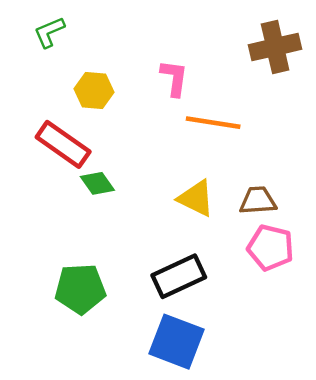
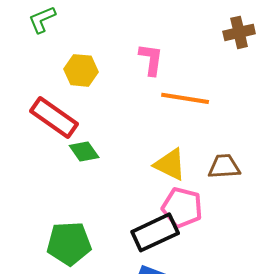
brown cross: (275, 47) -> (239, 32), size x0.7
pink pentagon: (270, 248) -> (182, 207), moved

